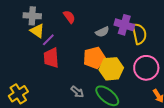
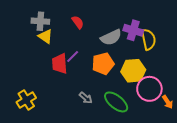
gray semicircle: (102, 32) -> (111, 37), size x1.5
purple line: (48, 40) -> (73, 57), moved
pink circle: (146, 68) -> (149, 89), moved
yellow hexagon: (111, 69) -> (133, 71), moved

